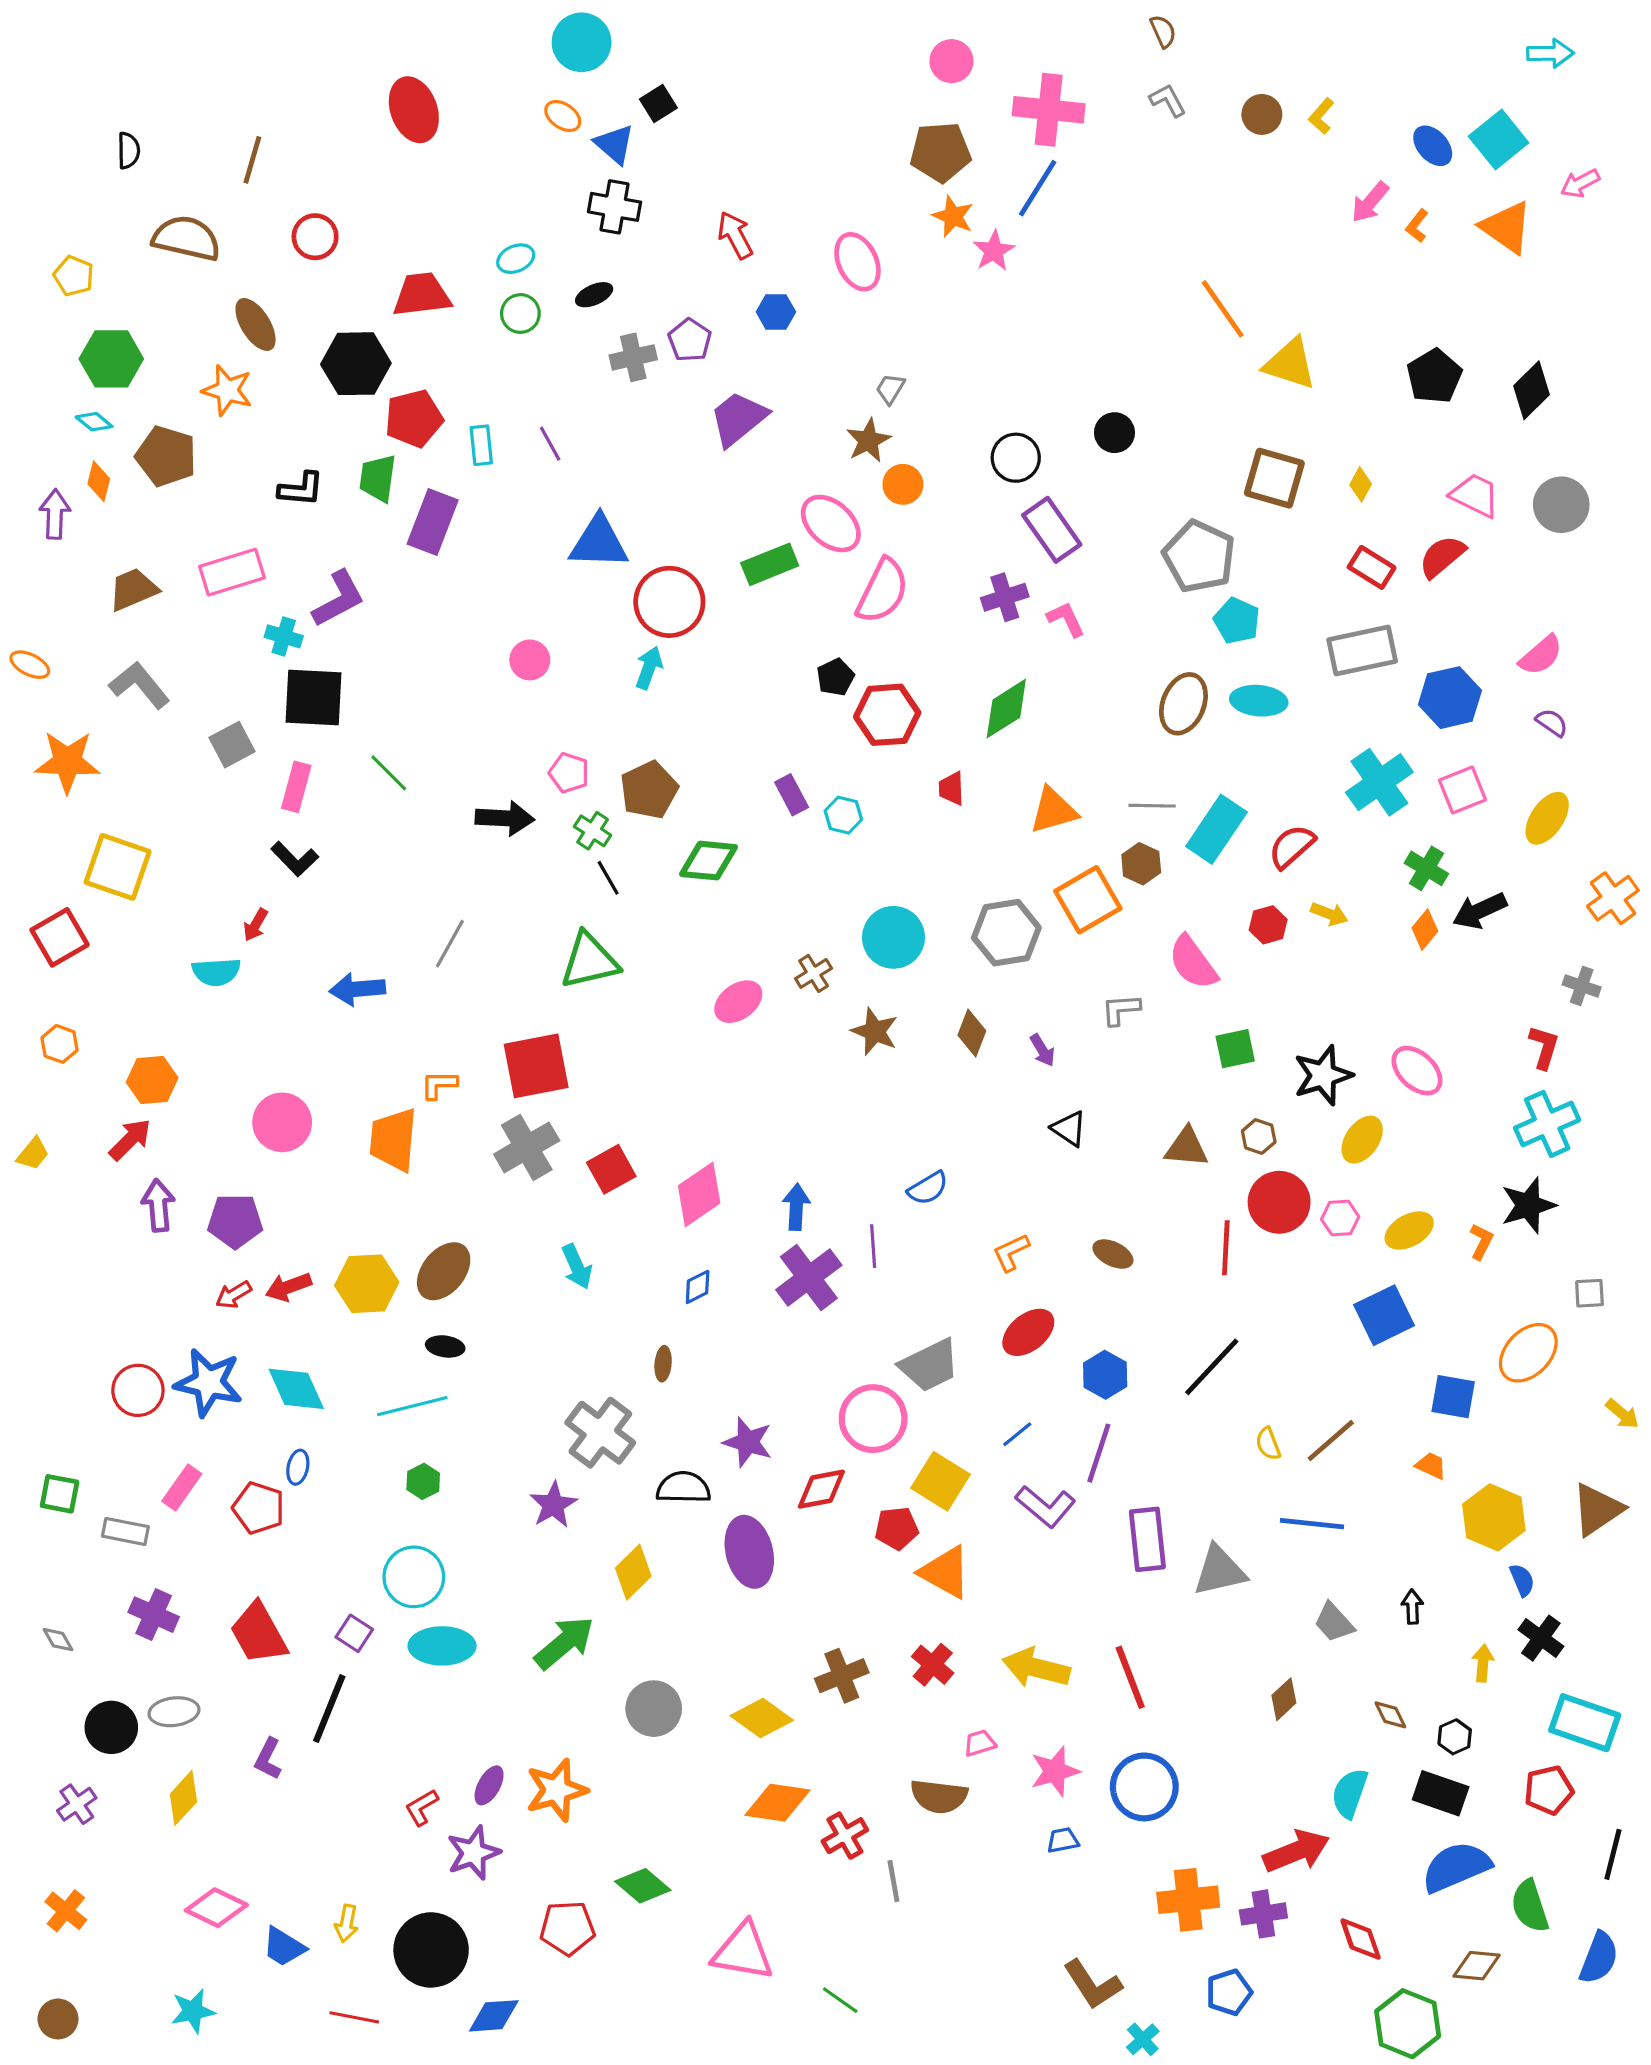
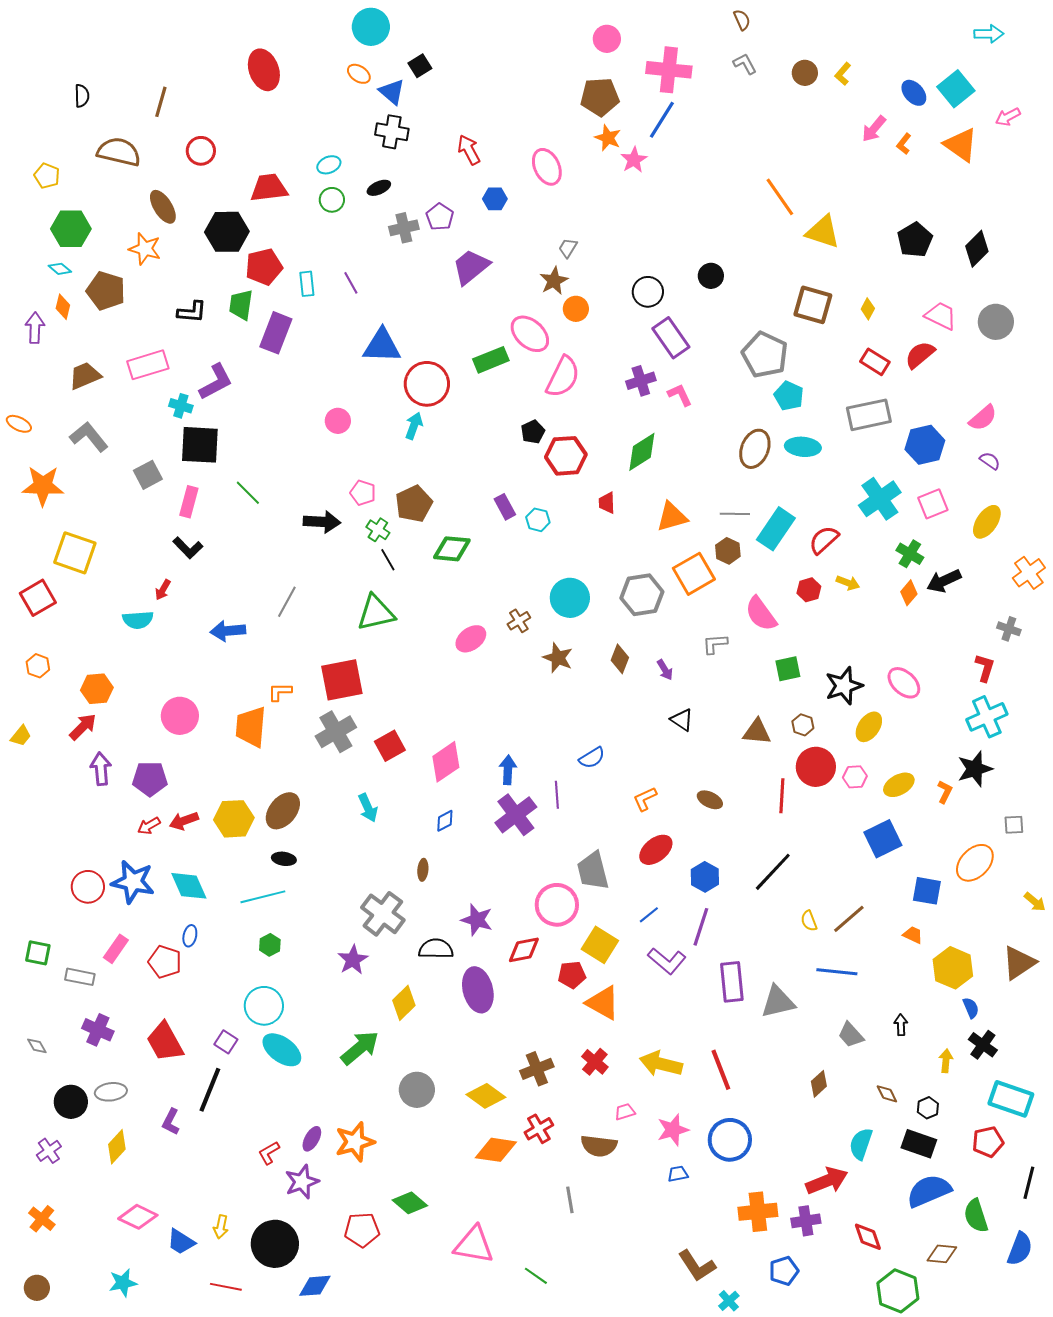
gray trapezoid: (930, 1365) -> (593, 871), turned 102
cyan ellipse: (442, 1646) -> (282, 1050), turned 36
red cross: (845, 1836) -> (539, 1129), moved

